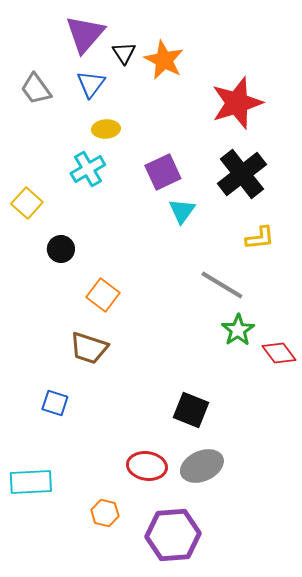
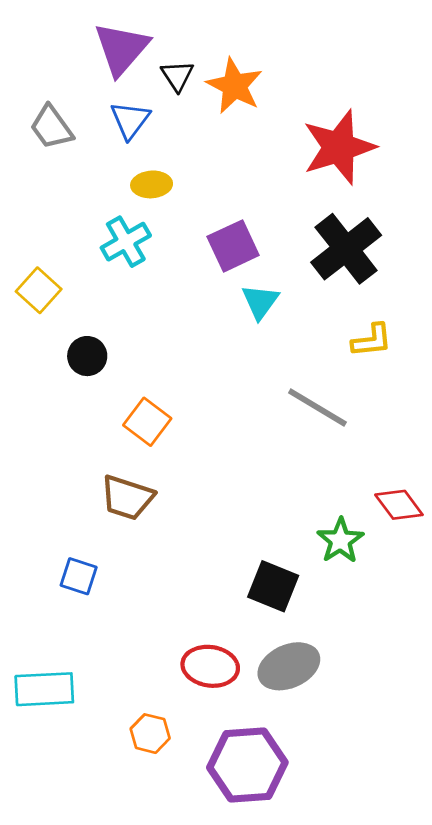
green star: (238, 330) -> (340, 540), moved

